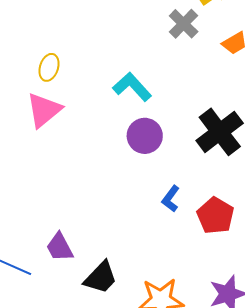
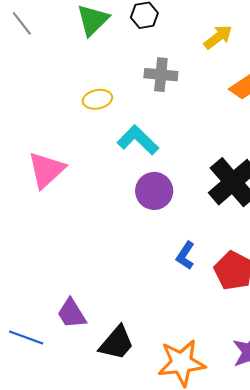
gray cross: (184, 24) -> (161, 75), moved, turned -36
yellow ellipse: (49, 67) -> (97, 99), moved, turned 64

